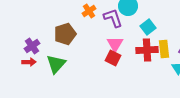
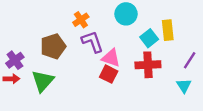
purple L-shape: (113, 18) -> (92, 42), moved
pink triangle: (115, 44) -> (111, 58), turned -42
yellow rectangle: (164, 49) -> (168, 30), moved

